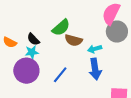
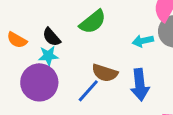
brown semicircle: (74, 40) -> (105, 73), moved
cyan arrow: (95, 49) -> (143, 41), moved

